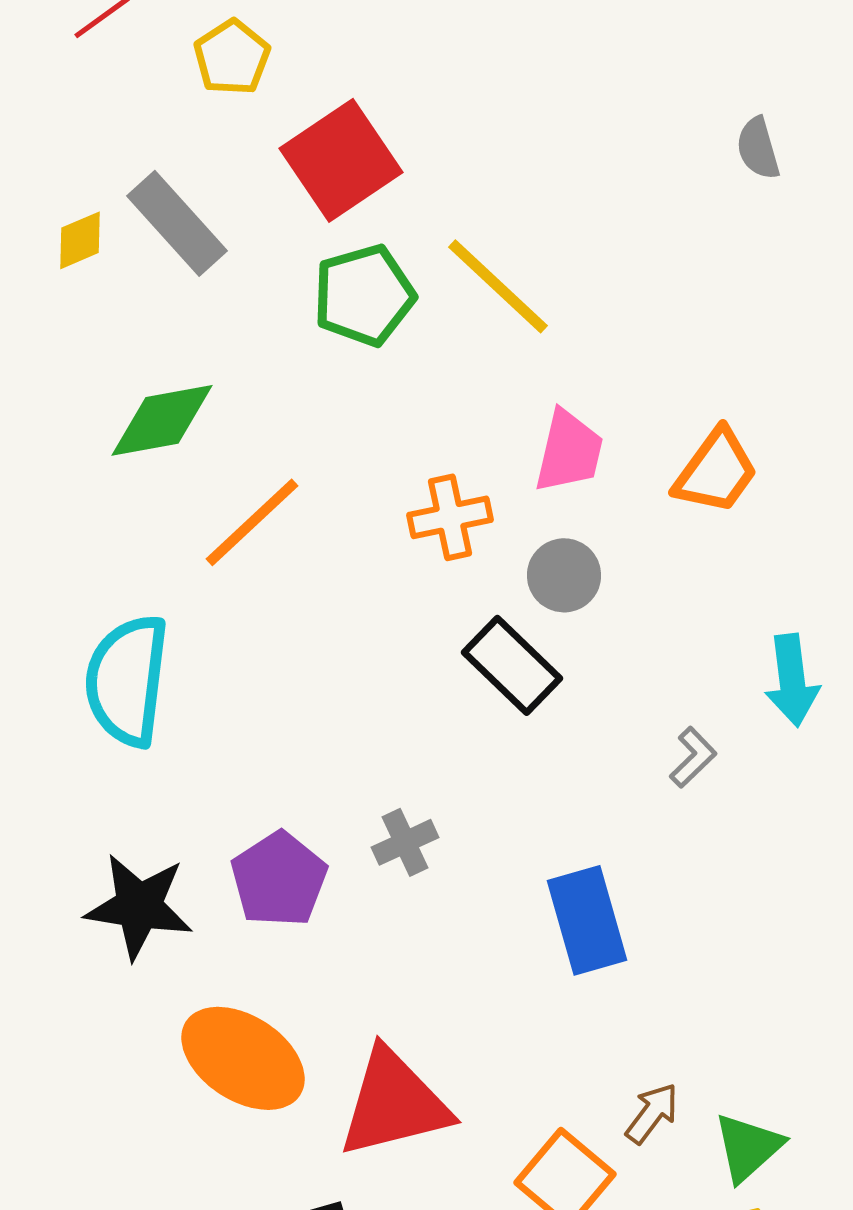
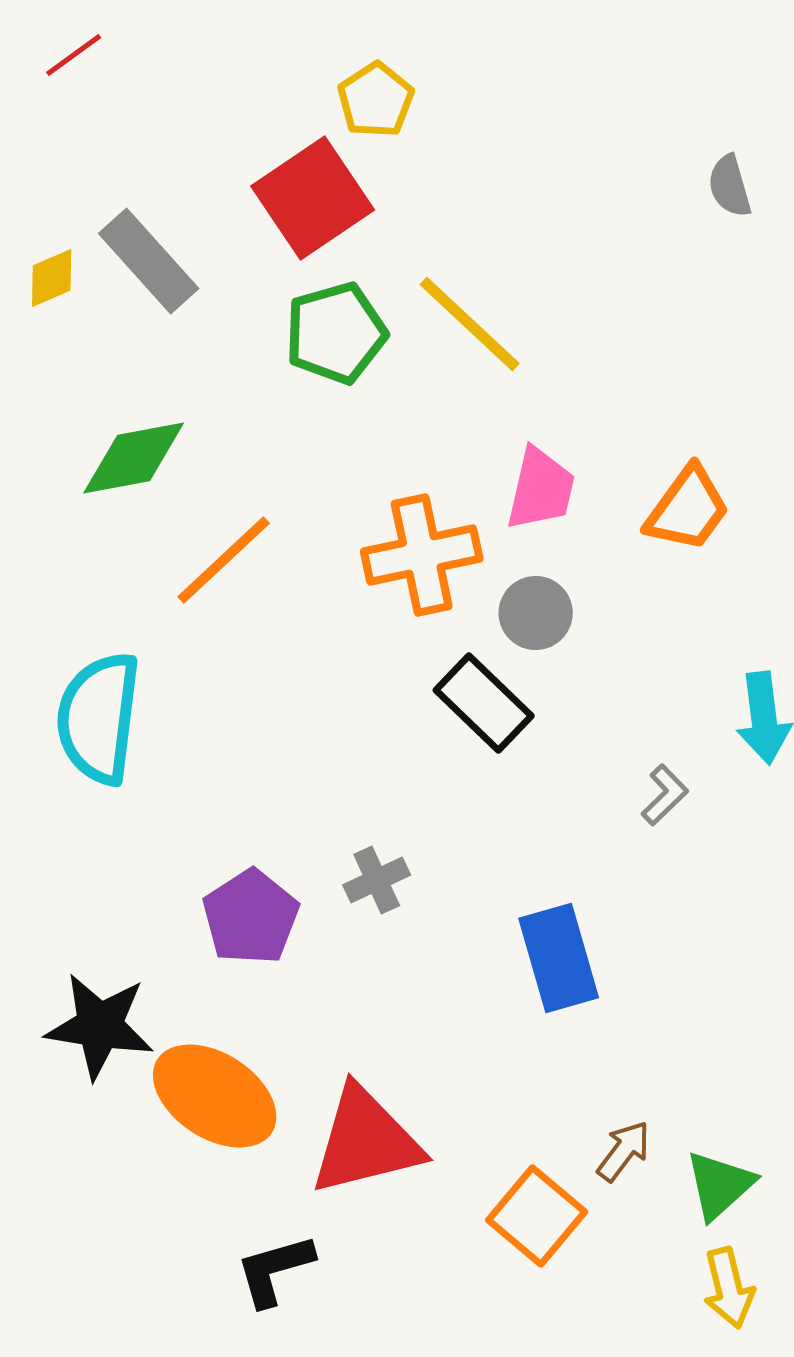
yellow pentagon: (232, 57) -> (376, 100), moved
orange cross: (450, 517) -> (422, 555), size x1.4
black star: (139, 906) -> (100, 1026), moved

